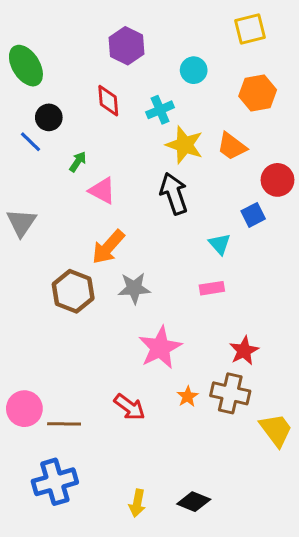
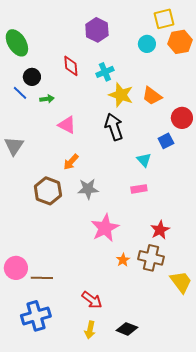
purple hexagon: (127, 46) -> (97, 30), moved
cyan circle: (194, 70) -> (147, 44), moved
orange hexagon: (258, 93) -> (180, 42), moved
green arrow: (78, 162) -> (47, 99), moved, turned 48
orange arrow: (108, 247) -> (71, 162), size x0.7
red arrow: (130, 407) -> (92, 300), moved

